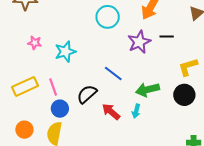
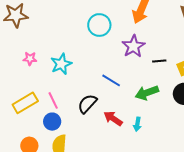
black line: (167, 36) -> (159, 61), moved
blue circle: (60, 109) -> (52, 122), moved
cyan arrow: (136, 111) -> (137, 124), moved

